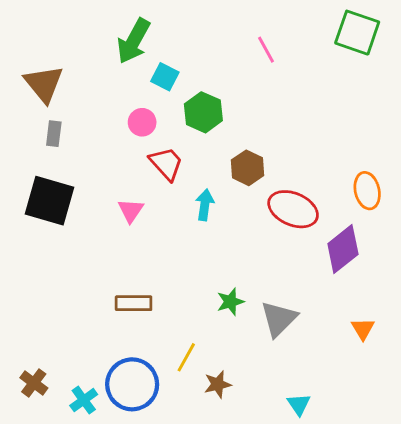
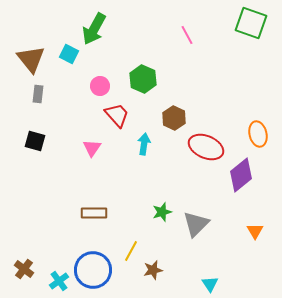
cyan square: (165, 77) -> (69, 54), moved
black square: (50, 201) -> (35, 141), size x0.6

